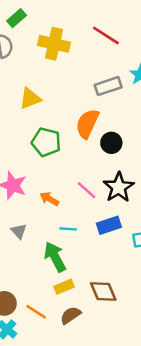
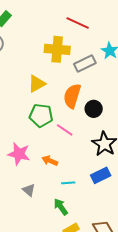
yellow cross: (54, 44) -> (57, 49), moved
yellow triangle: (30, 99) -> (37, 84), moved
pink line: (87, 190) -> (65, 130), moved
green arrow: (55, 257) -> (61, 207), size x0.7

